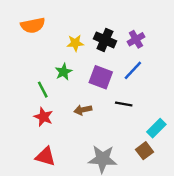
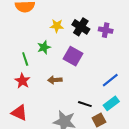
purple cross: (136, 39) -> (106, 30), turned 32
blue line: (133, 70) -> (110, 80), moved
black line: (124, 104) -> (85, 104), moved

